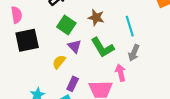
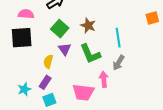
pink semicircle: (17, 15) -> (26, 14), moved, turned -84
yellow semicircle: (59, 62) -> (48, 62), turned -32
purple rectangle: (73, 84) -> (45, 82), moved

